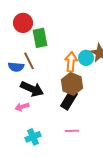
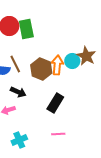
green rectangle: (40, 38) -> (26, 29), moved
brown hexagon: (72, 84) -> (41, 69), moved
black arrow: (32, 89) -> (18, 92), size x0.7

